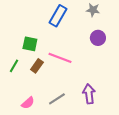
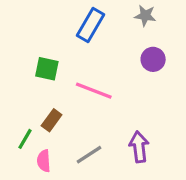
green line: (14, 66) -> (25, 139), moved
brown rectangle: (37, 66) -> (52, 120), moved
pink semicircle: (28, 103) -> (44, 161), turned 128

